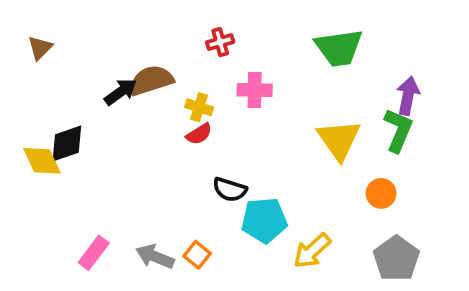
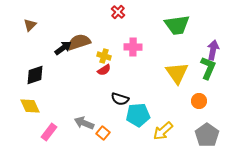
red cross: (220, 42) -> (118, 12), moved, turned -32
brown triangle: (40, 48) -> (30, 25), moved
yellow diamond: (42, 161) -> (30, 106), moved
gray arrow: (155, 257) -> (84, 123), moved

